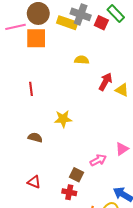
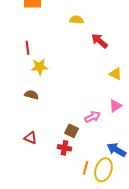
red arrow: (105, 82) -> (100, 41), turned -78
yellow triangle: (122, 90) -> (116, 74), moved
yellow star: (63, 119) -> (40, 67), moved

